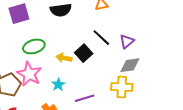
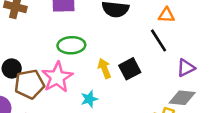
black line: (101, 38) -> (159, 40), moved
yellow arrow: (64, 58) -> (104, 68), turned 42

